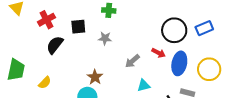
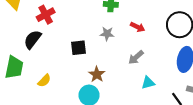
black square: (78, 27) -> (78, 48), moved
black semicircle: (55, 45) -> (33, 39), moved
red arrow: (159, 53) -> (138, 27), moved

